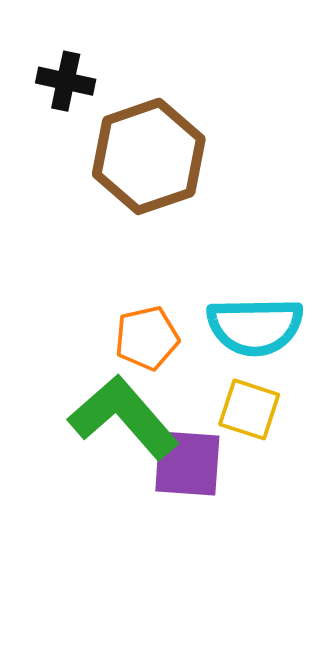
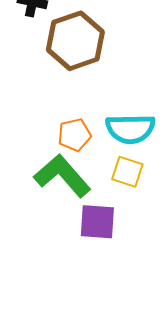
purple square: (187, 464) -> (97, 222), moved

